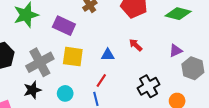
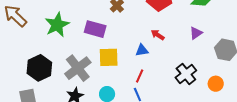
red arrow: (136, 45) -> (158, 35), moved
purple triangle: (176, 51) -> (196, 33), moved

